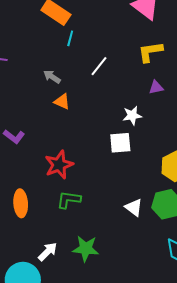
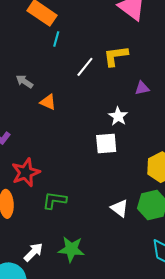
yellow L-shape: (150, 52) -> (116, 56), moved
gray arrow: (52, 77) -> (24, 82), moved
white star: (132, 116) -> (118, 116), turned -30
red star: (59, 165) -> (26, 172), moved

